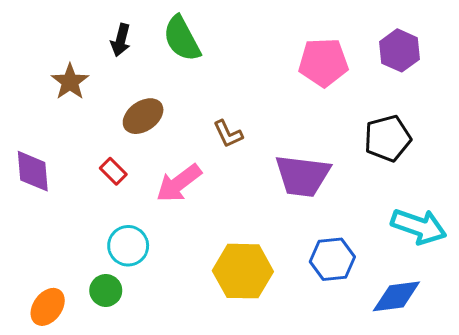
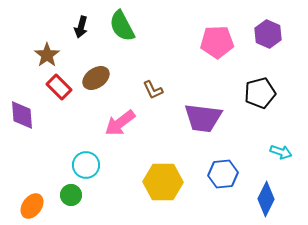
red rectangle: (113, 171) -> (59, 87), moved, size x1.4
cyan arrow: (419, 226) -> (281, 152), size x0.6
blue diamond: (396, 296) -> (266, 199), turned -56

